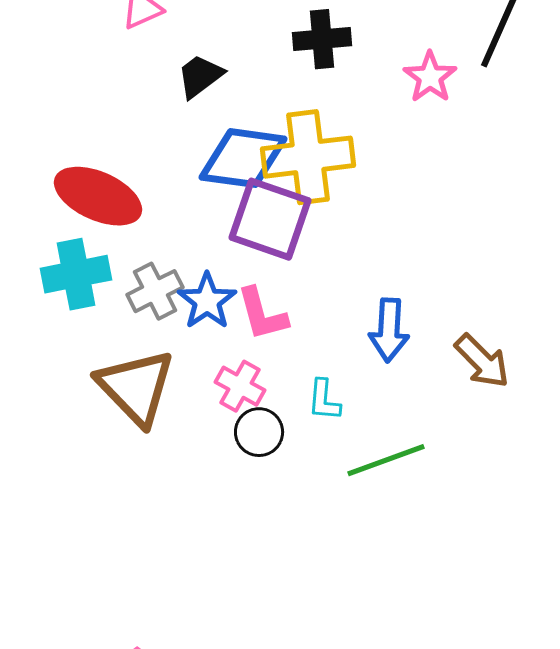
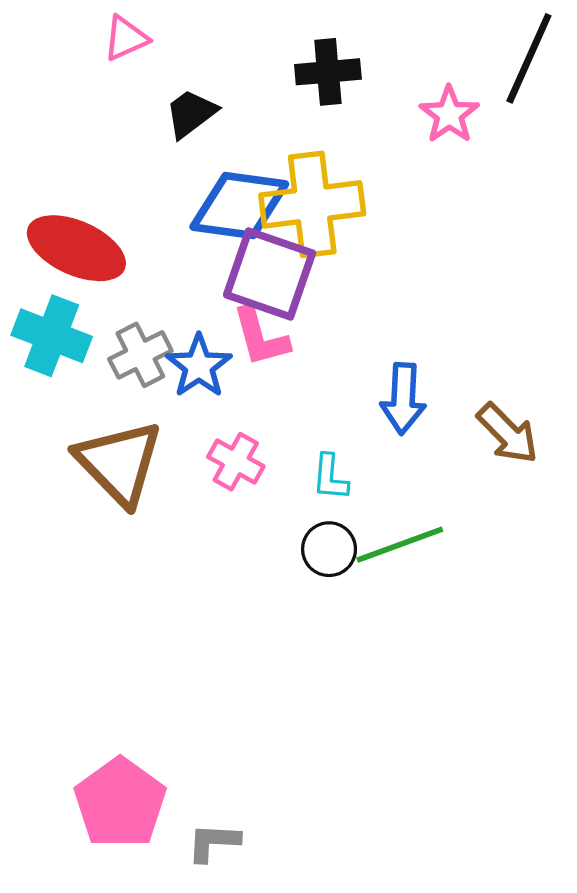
cyan cross: (76, 274) -> (52, 336), turned 32
pink L-shape: (262, 314) -> (261, 337), moved
black circle: (259, 432) -> (329, 549), moved

